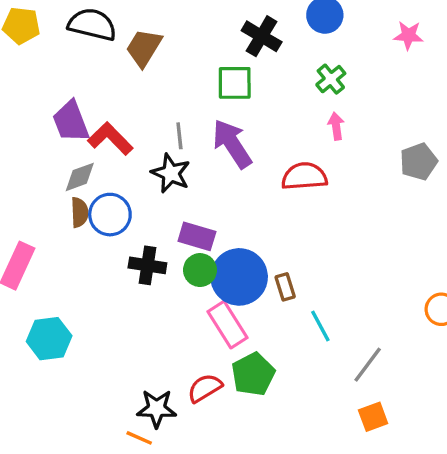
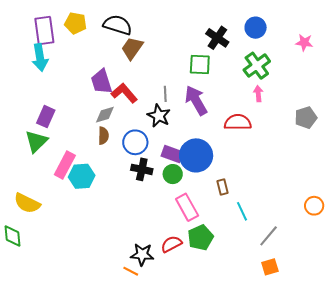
brown trapezoid: (144, 48) -> (132, 48), moved
green cross: (331, 79) -> (257, 66), size x1.5
blue circle: (110, 215) -> (135, 142), moved
blue circle: (239, 277) -> (196, 155), moved
cyan hexagon: (49, 339) -> (82, 176), moved

